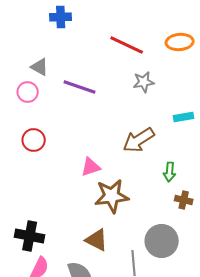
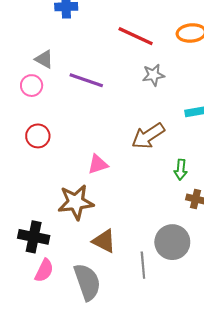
brown star: (112, 196) -> (76, 202), moved

